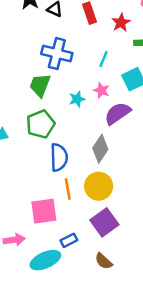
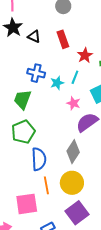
red star: (121, 23) -> (85, 55), moved
blue cross: (57, 54) -> (36, 73), size x0.7
cyan star: (77, 99) -> (57, 83), moved

